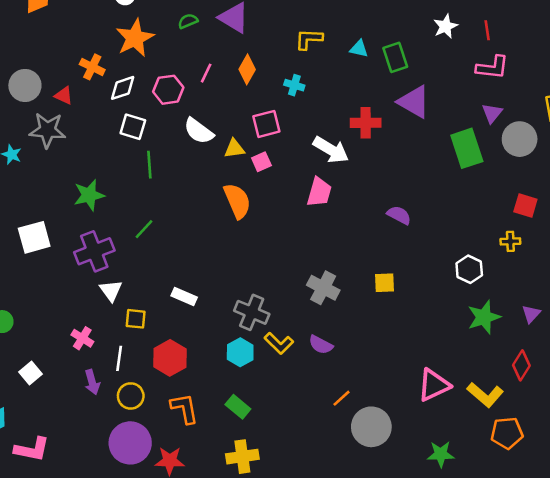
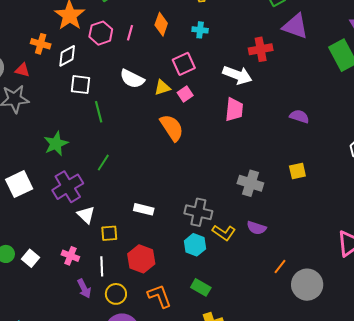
pink hexagon: (168, 90) -> (101, 33), moved
white square: (31, 373) -> (30, 258), moved

